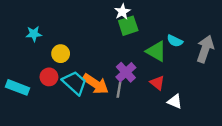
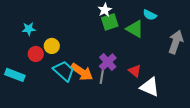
cyan semicircle: (175, 41) -> (150, 15), moved
green triangle: (156, 51) -> (135, 29), moved
red circle: (49, 77) -> (36, 54), moved
white triangle: (175, 101) -> (150, 87), size x1.5

